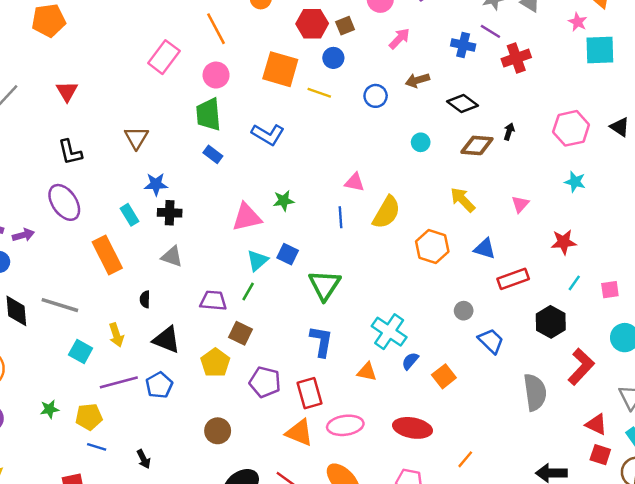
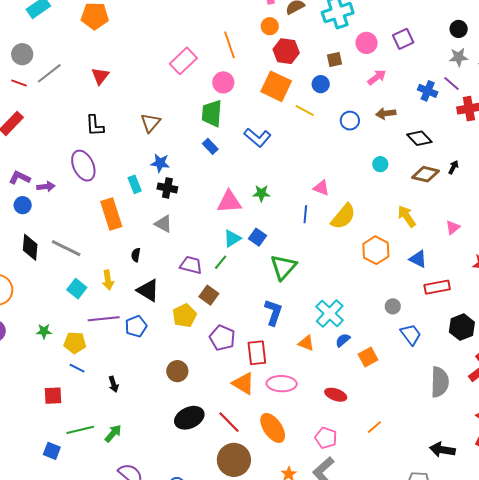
red hexagon: (312, 24) -> (286, 51), moved
red ellipse: (412, 428) -> (336, 395), size x0.7

